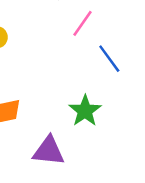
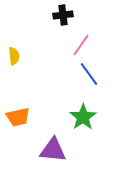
blue line: (109, 59) -> (89, 74), moved

